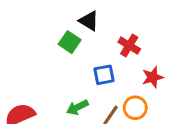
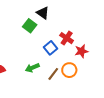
red cross: (129, 46) -> (67, 38), moved
blue square: (104, 75) -> (50, 48), turned -32

